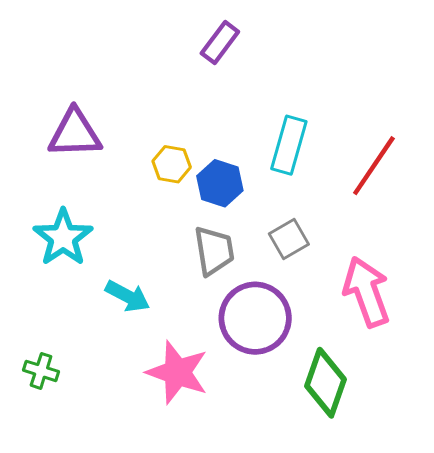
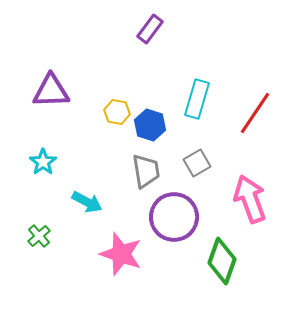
cyan star: (63, 237) -> (43, 162), size x0.7
green cross: (41, 371) -> (39, 236), moved, turned 30

